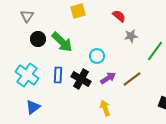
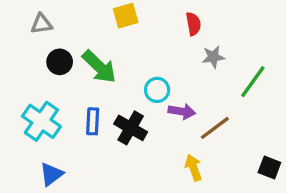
gray triangle: (27, 16) -> (41, 24), turned 48
red semicircle: (119, 16) -> (193, 24), turned 40
purple arrow: (108, 78) -> (182, 111), moved, turned 42
yellow arrow: (105, 108) -> (193, 168), moved

